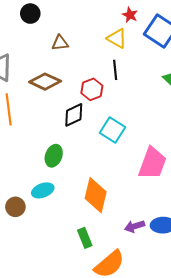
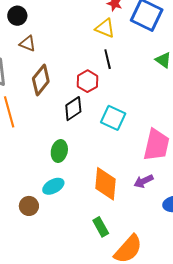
brown triangle: (60, 43) -> (27, 43), moved, turned 36
brown diamond: (45, 82) -> (41, 80), turned -68
purple arrow: (134, 226) -> (144, 181), moved

